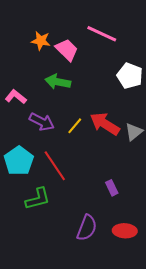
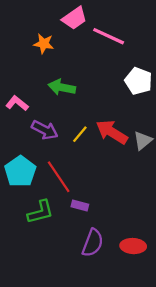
pink trapezoid: (67, 50) -> (75, 18), moved, turned 100
purple rectangle: (112, 188) -> (80, 206), moved, turned -49

